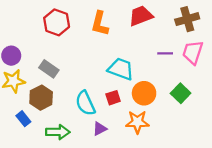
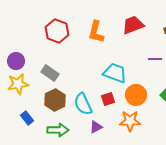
brown hexagon: (41, 98) -> (55, 100), moved

